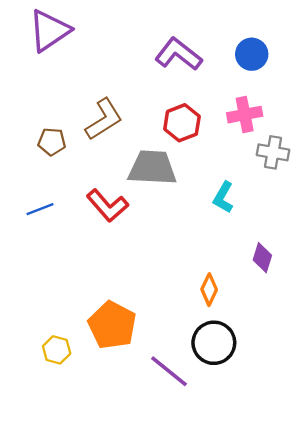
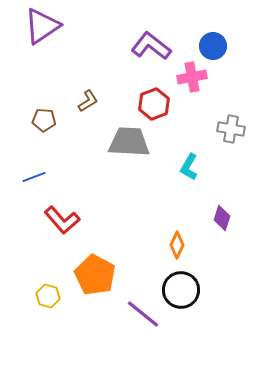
pink cross: (245, 115) -> (192, 77), moved
brown L-shape: (104, 119) -> (88, 101), size x0.6
red L-shape: (107, 206) -> (62, 220), moved

